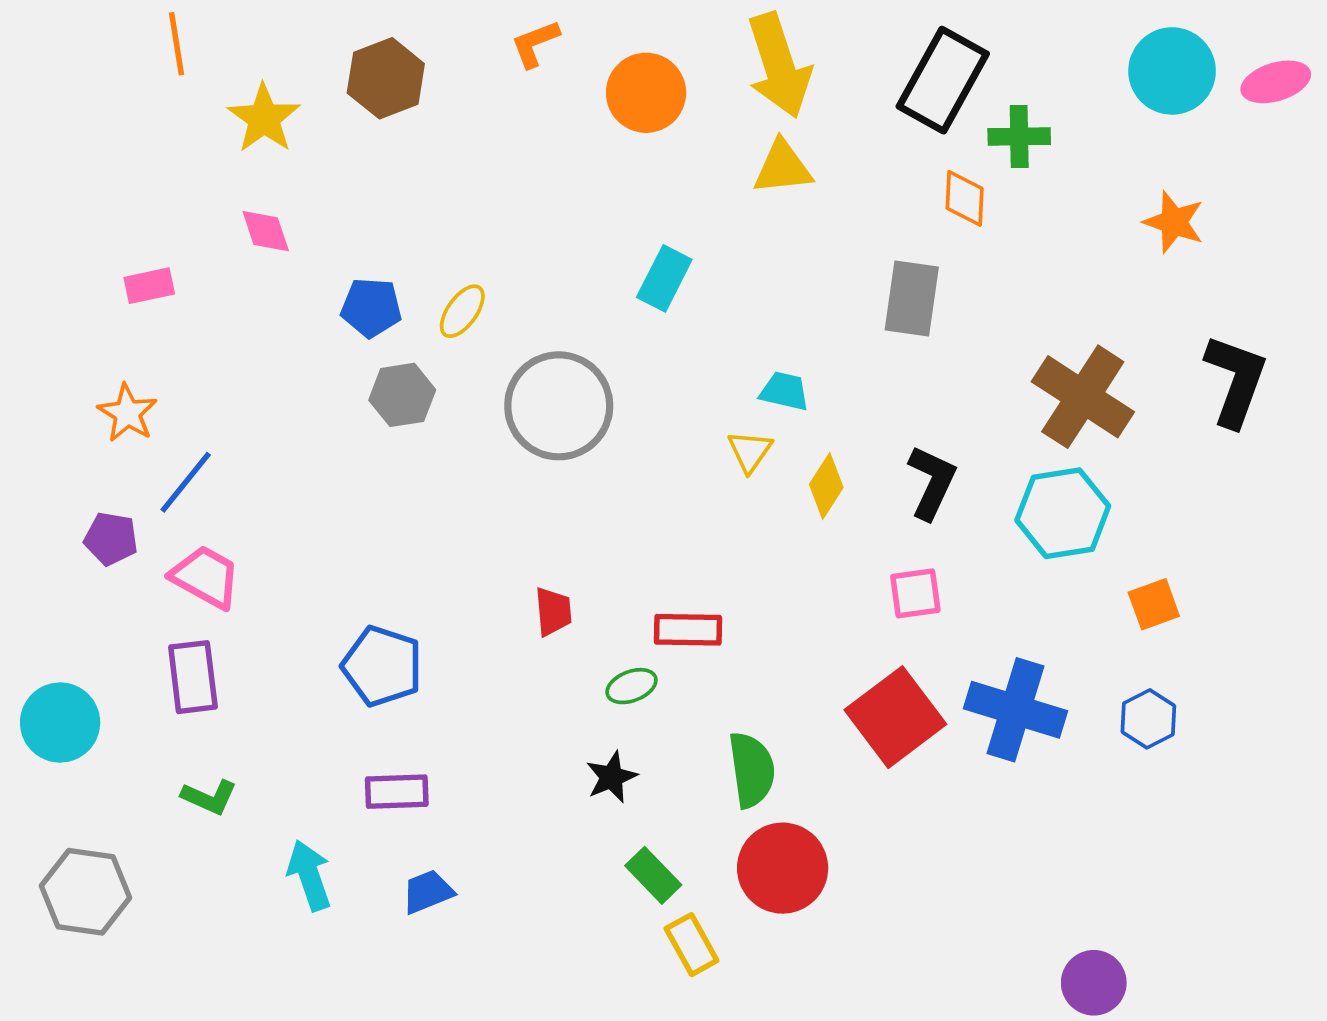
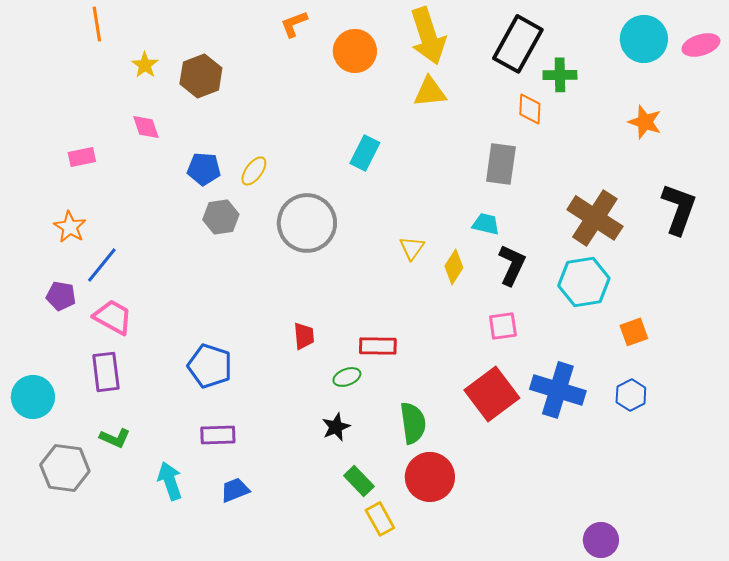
brown hexagon: (386, 78) -> (201, 76), moved
yellow star: (264, 118) -> (145, 65), size x0.7
cyan trapezoid: (784, 391) -> (486, 224), moved
gray hexagon: (86, 892) -> (65, 468), moved

